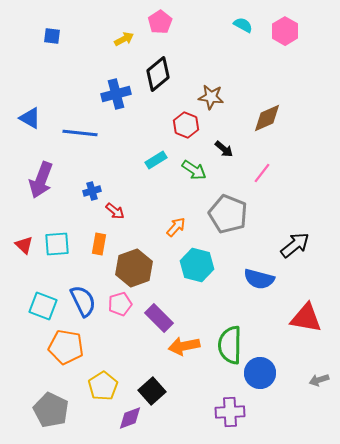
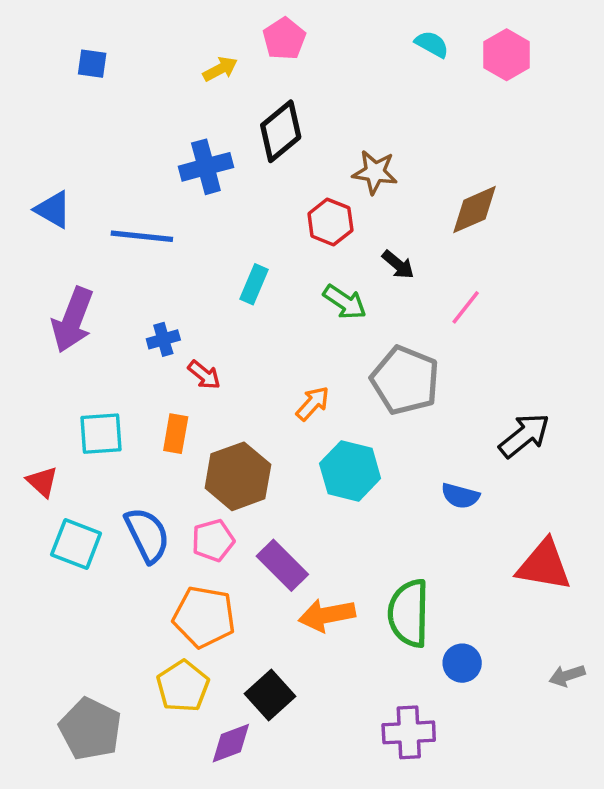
cyan rectangle: (156, 160) -> (254, 284), moved, turned -35
red triangle: (24, 245) -> (42, 482), moved
blue semicircle: (259, 279) -> (460, 496), size x0.7
orange pentagon: (66, 347) -> (204, 617), moved
blue circle: (260, 373) -> (462, 663), size x0.7

